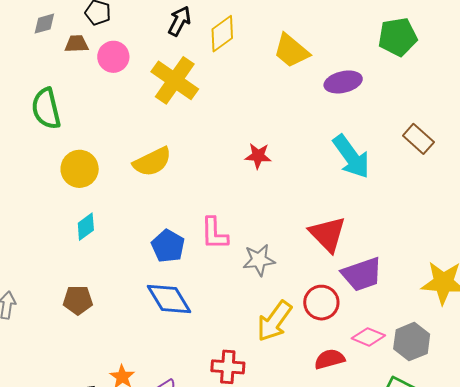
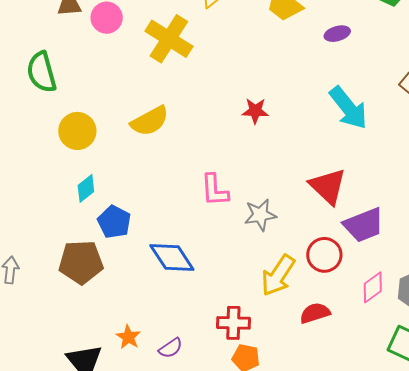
purple ellipse: (343, 82) -> (337, 34), size x0.7
blue pentagon: (168, 246) -> (114, 222), moved
brown pentagon: (78, 300) -> (81, 262), size x1.5
pink diamond: (368, 337) -> (373, 287), turned -56
red semicircle: (330, 359) -> (315, 313), moved

